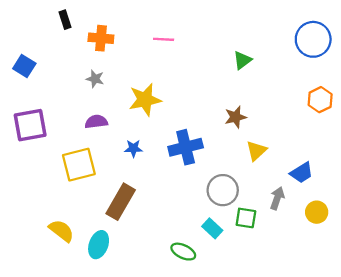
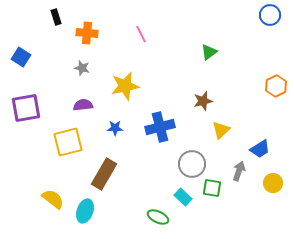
pink line: (164, 39) -> (141, 34), turned 60
blue circle: (313, 39) -> (270, 15), moved, size x0.7

